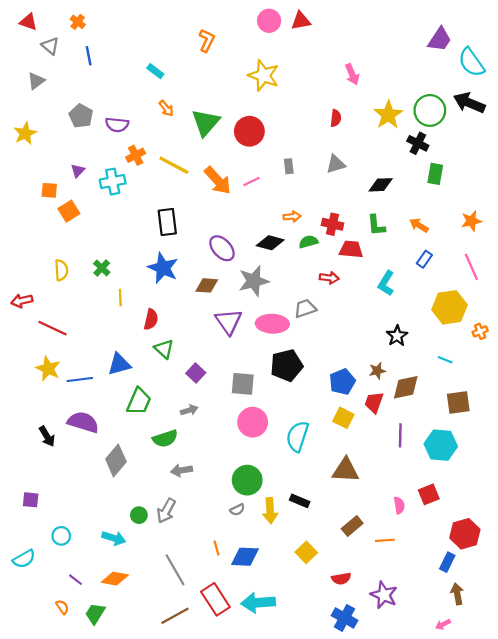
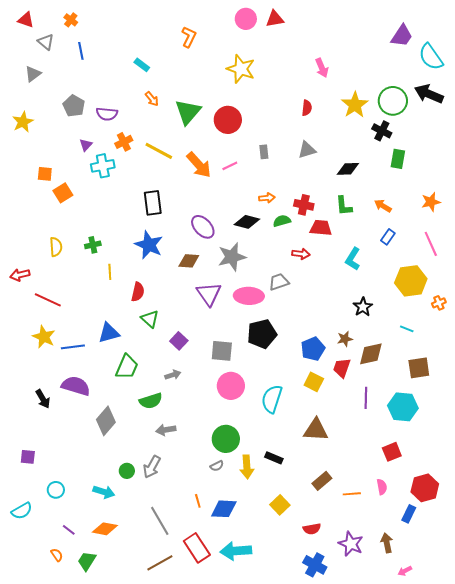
purple triangle: (78, 171) -> (86, 145), moved
green cross: (102, 268) -> (93, 245), turned 35
pink semicircle: (399, 505) -> (382, 487), moved
brown arrow: (457, 594) -> (387, 543), moved

